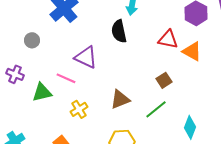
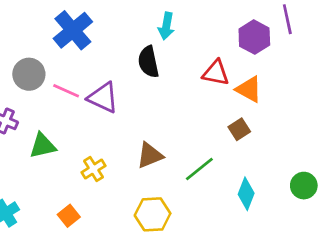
gray circle: (32, 40) -> (29, 74), size x1.5
pink line: (66, 78) -> (66, 91), moved
brown square: (164, 80) -> (239, 129), moved

